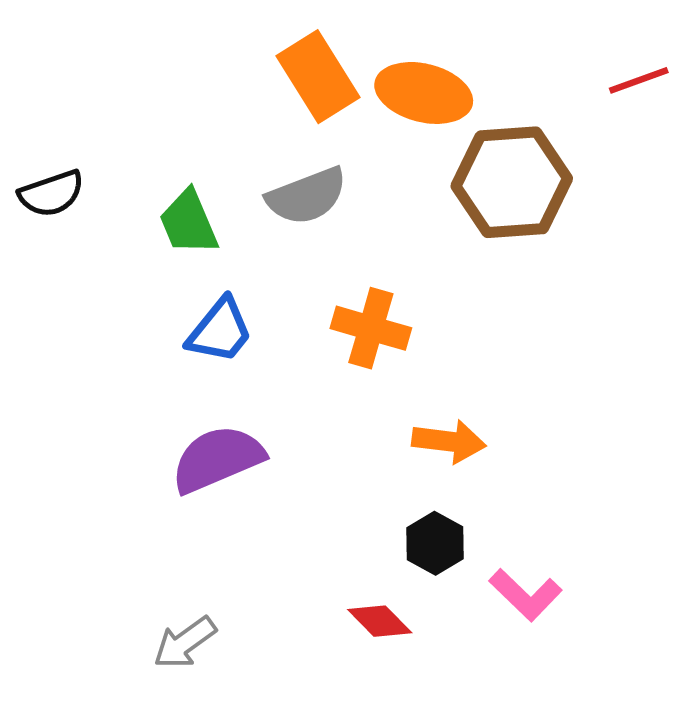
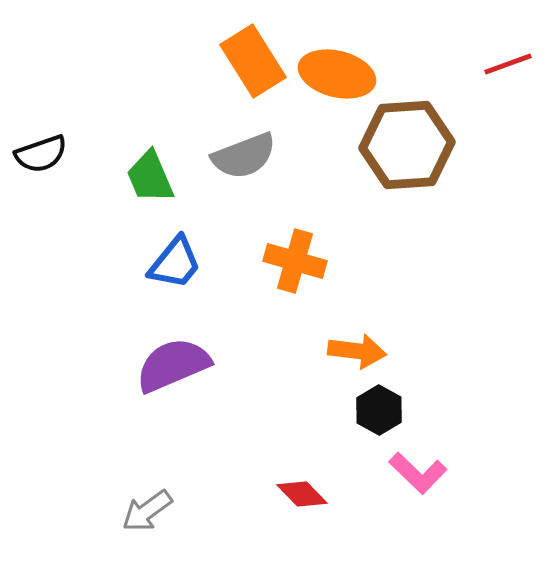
black hexagon: (435, 543) -> (379, 410), moved

